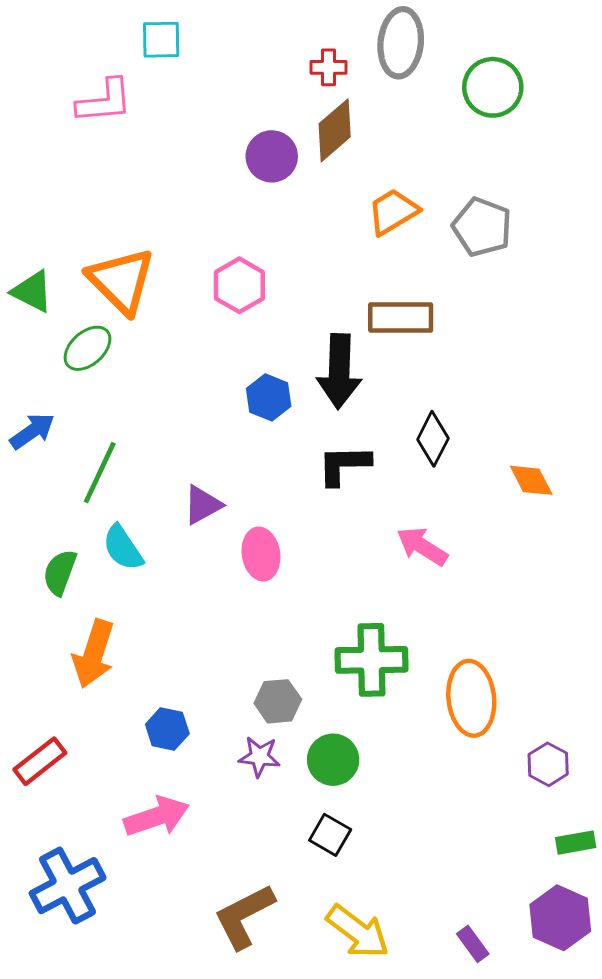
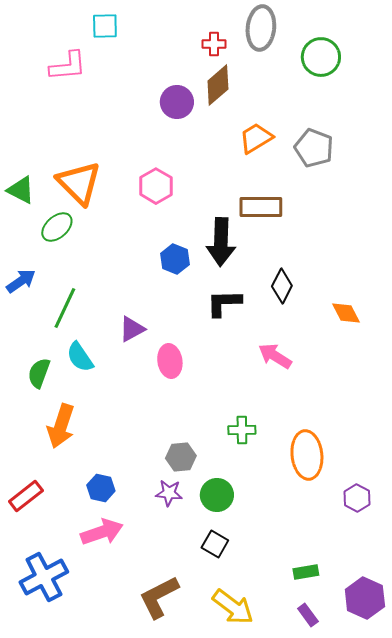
green cross: (371, 660) -> (242, 430), size x0.6
blue hexagon: (167, 729) -> (101, 488), moved
green rectangle: (576, 843) -> (306, 572), moved

